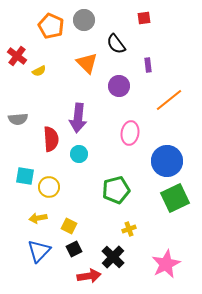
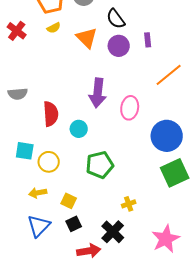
yellow semicircle: (39, 71) -> (54, 28), moved
purple circle: (119, 86) -> (119, 46), moved
purple arrow: (78, 118) -> (98, 93), moved
green pentagon: (116, 190) -> (100, 165), moved

